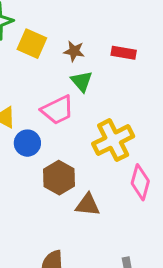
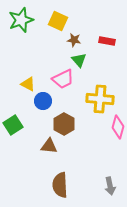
yellow square: (32, 44) -> (58, 21), moved
yellow cross: (113, 140) -> (100, 99), turned 32
brown triangle: (88, 205) -> (49, 146), moved

